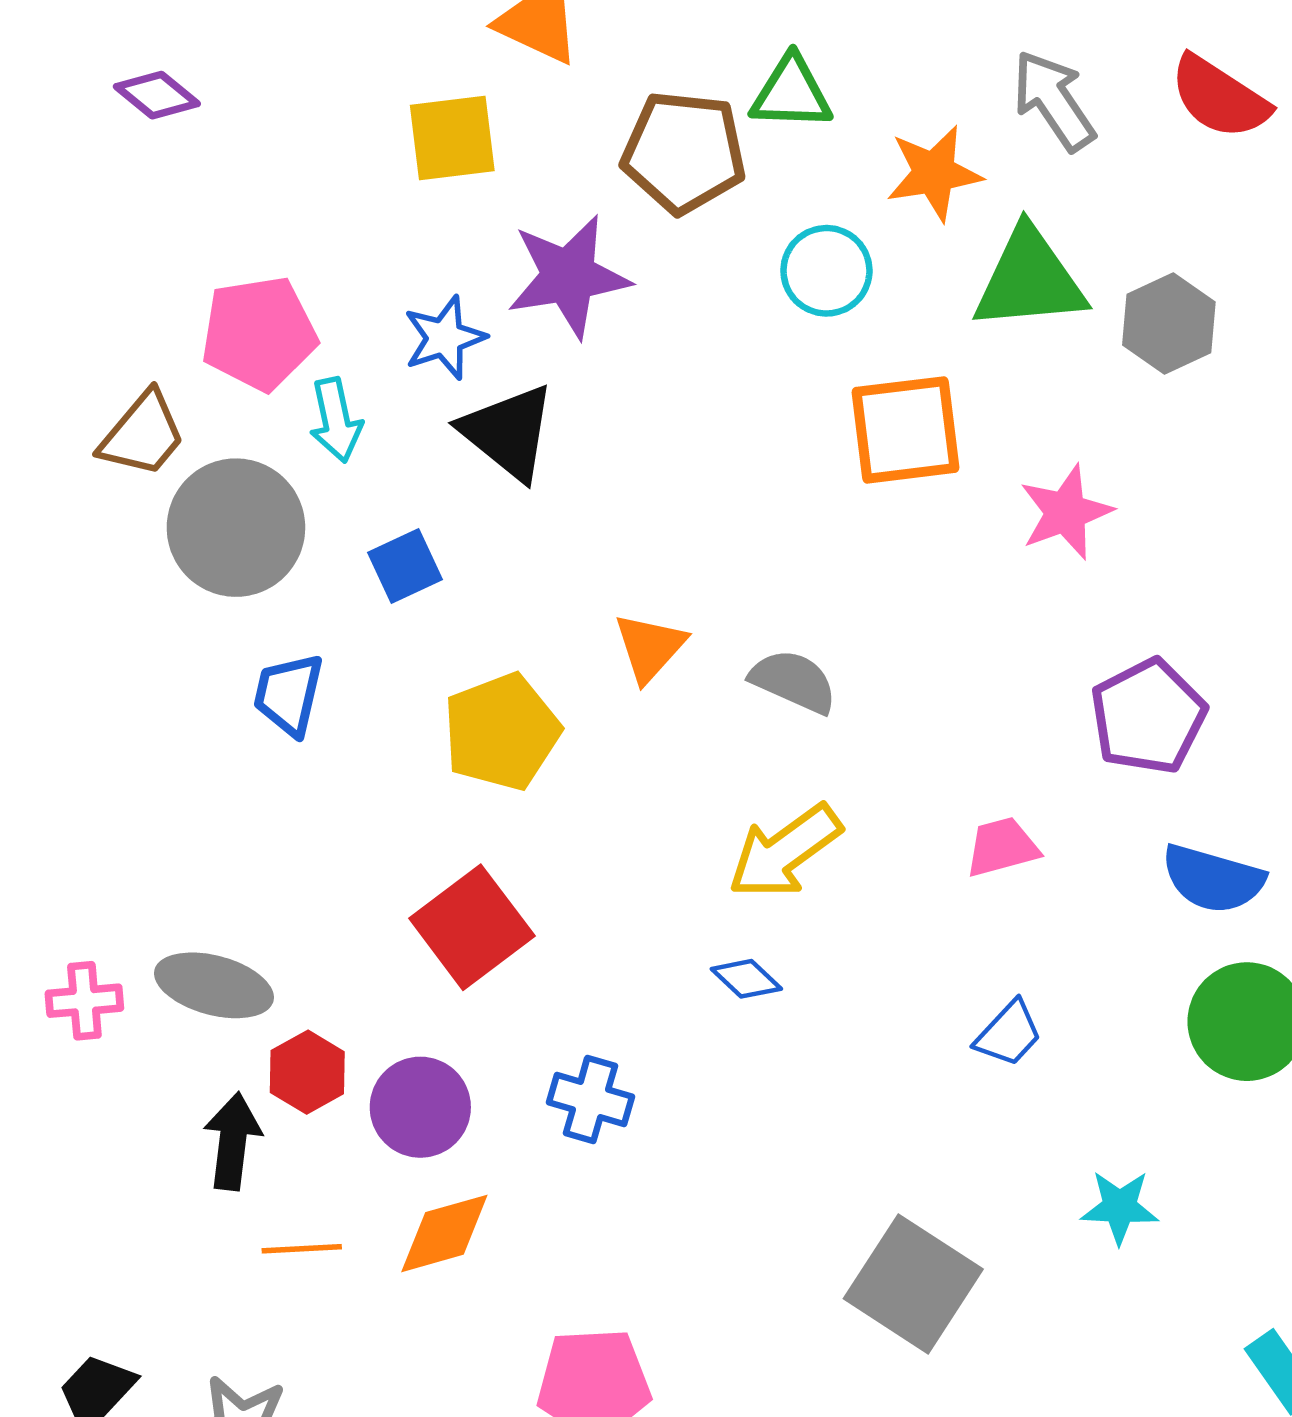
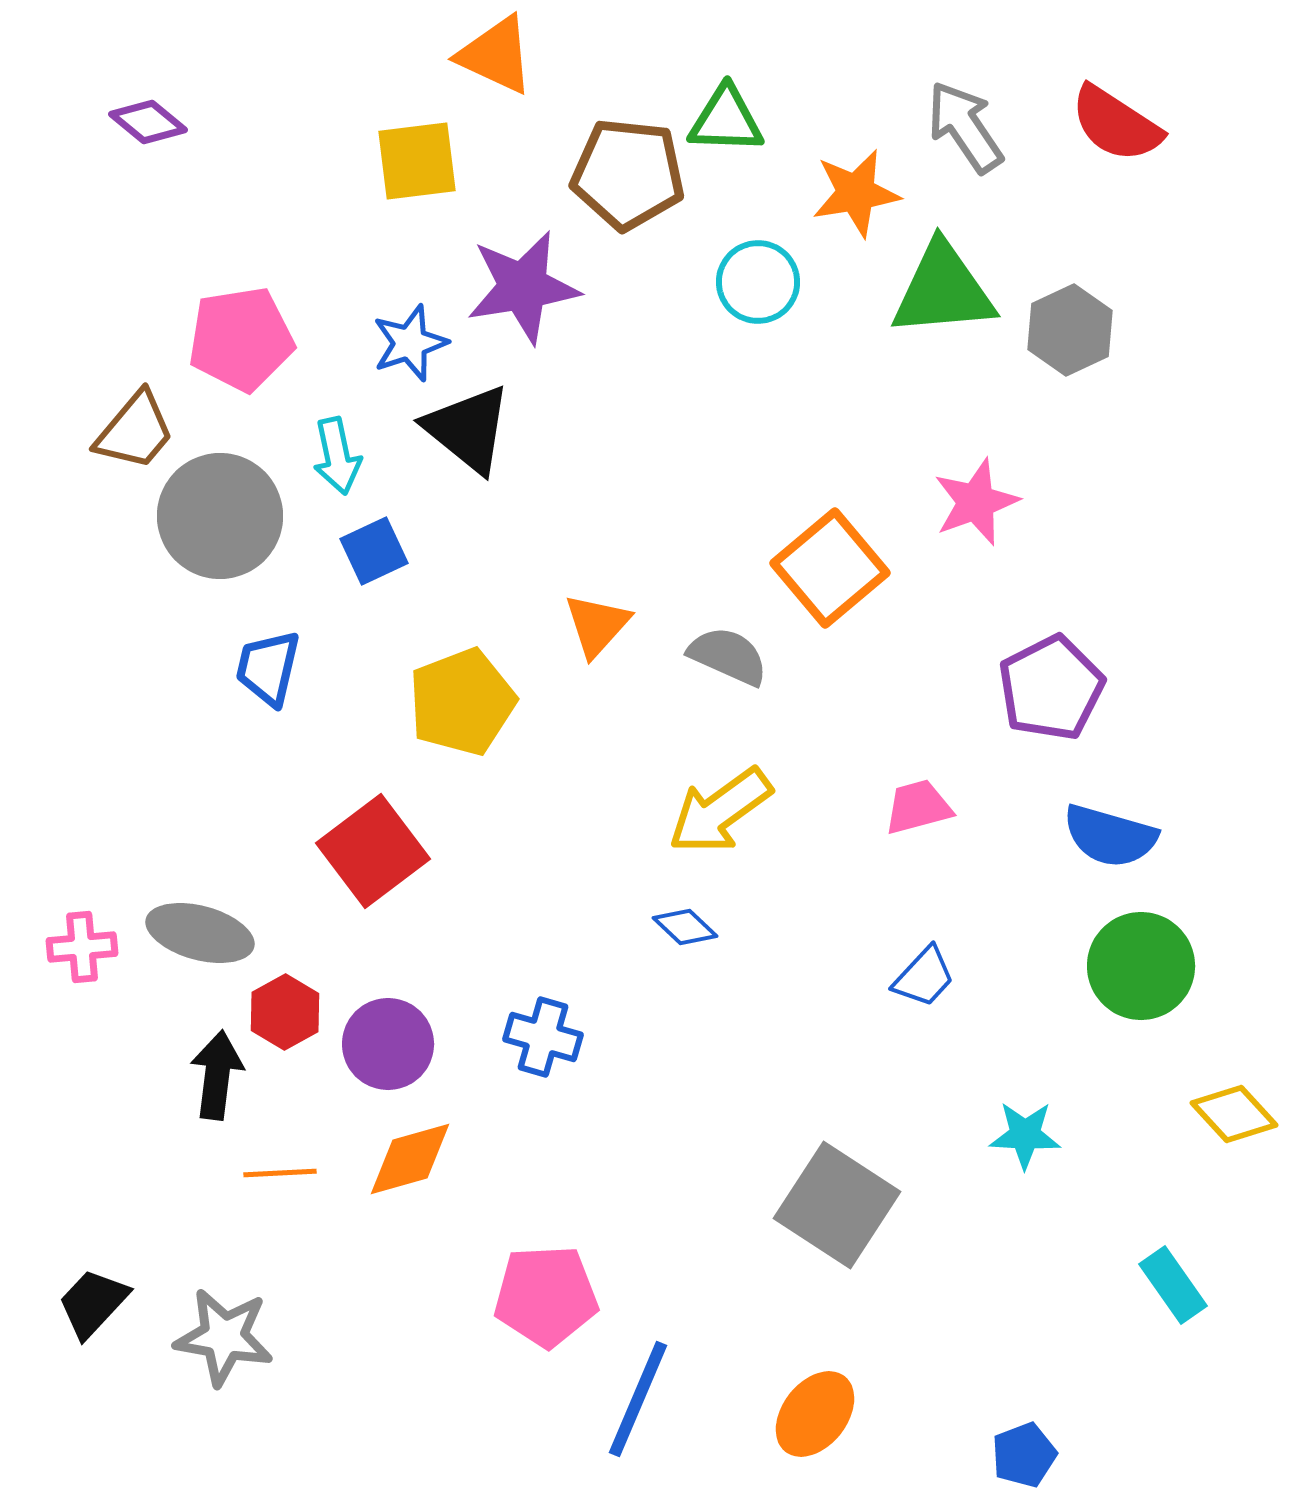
cyan arrow: (336, 420) -> (337, 456), moved
orange square: (906, 430) -> (830, 568), moved, turned -33
red square: (472, 927) -> (373, 851), moved

